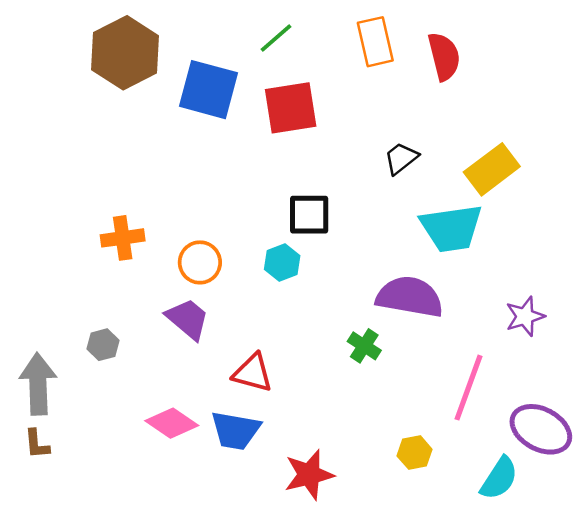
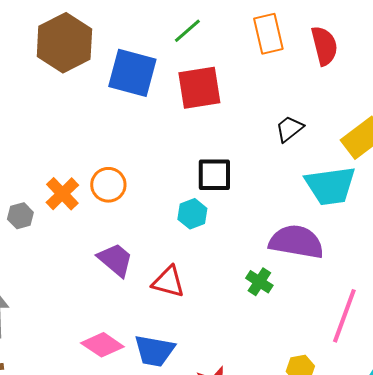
orange cross: (123, 238) -> (62, 194), turned -36
orange circle: (200, 262) -> (108, 185), moved
gray hexagon: (103, 345) -> (20, 216), moved
red triangle: (253, 373) -> (168, 282), moved

